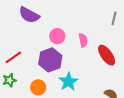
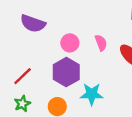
cyan star: (68, 82) -> (92, 94), turned -30

